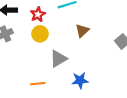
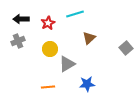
yellow circle: (40, 34) -> (50, 49), moved

